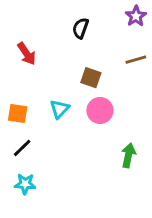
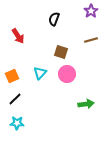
orange square: (18, 113) -> (12, 76), turned -32
green arrow: (128, 155) -> (86, 104), turned 70

